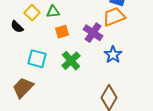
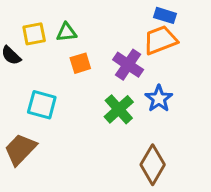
yellow square: (32, 13) -> (34, 34), turned 35
green cross: (71, 61) -> (119, 109), moved

